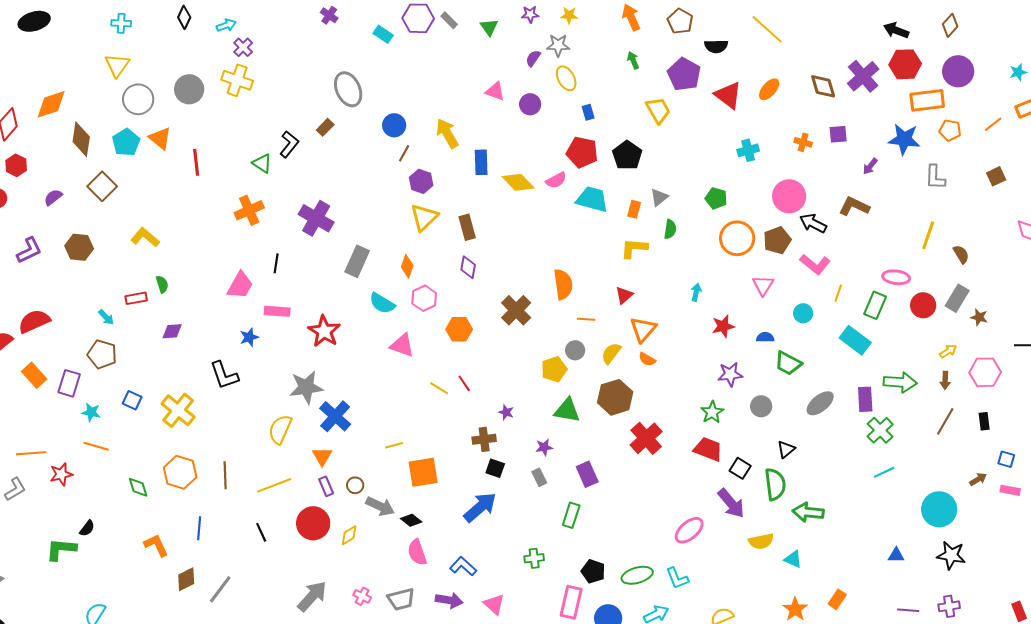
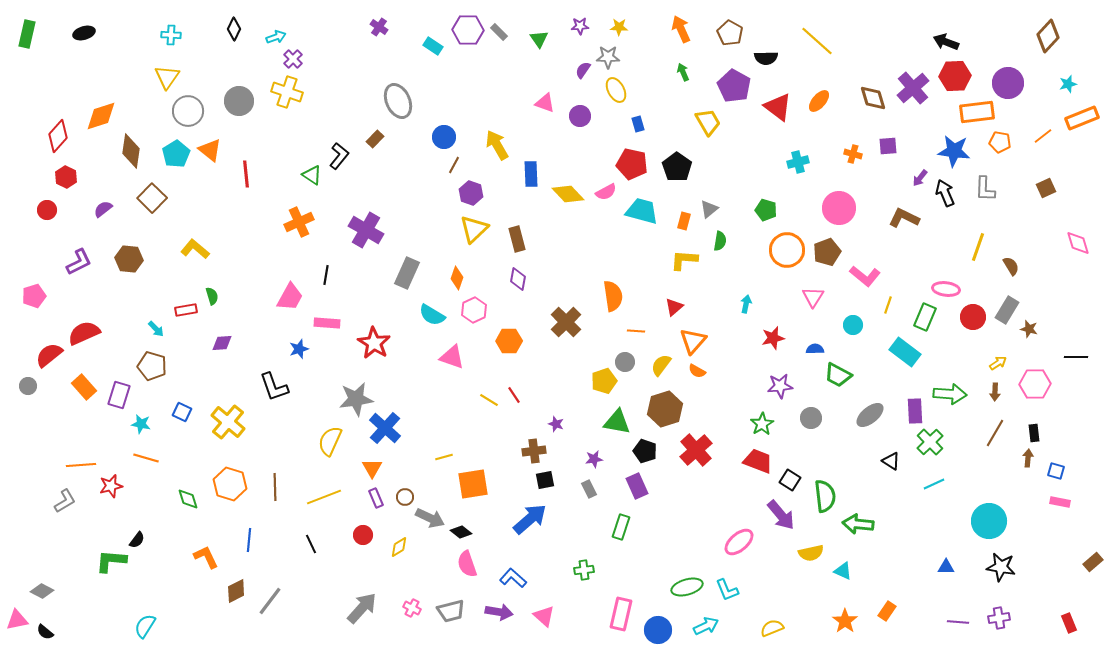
black ellipse: (34, 21) -> (84, 33), size x0.7
brown diamond: (950, 25) -> (1048, 36), moved, size x1.4
black arrow: (813, 223) -> (945, 193), moved, turned 40
black triangle: (786, 449) -> (891, 461), moved, turned -48
black square: (495, 468) -> (545, 480), turned -30
brown arrow: (978, 479) -> (1028, 458), moved, turned -54
red circle: (313, 523) -> (363, 535), size x0.6
black pentagon: (593, 571) -> (645, 451), moved

